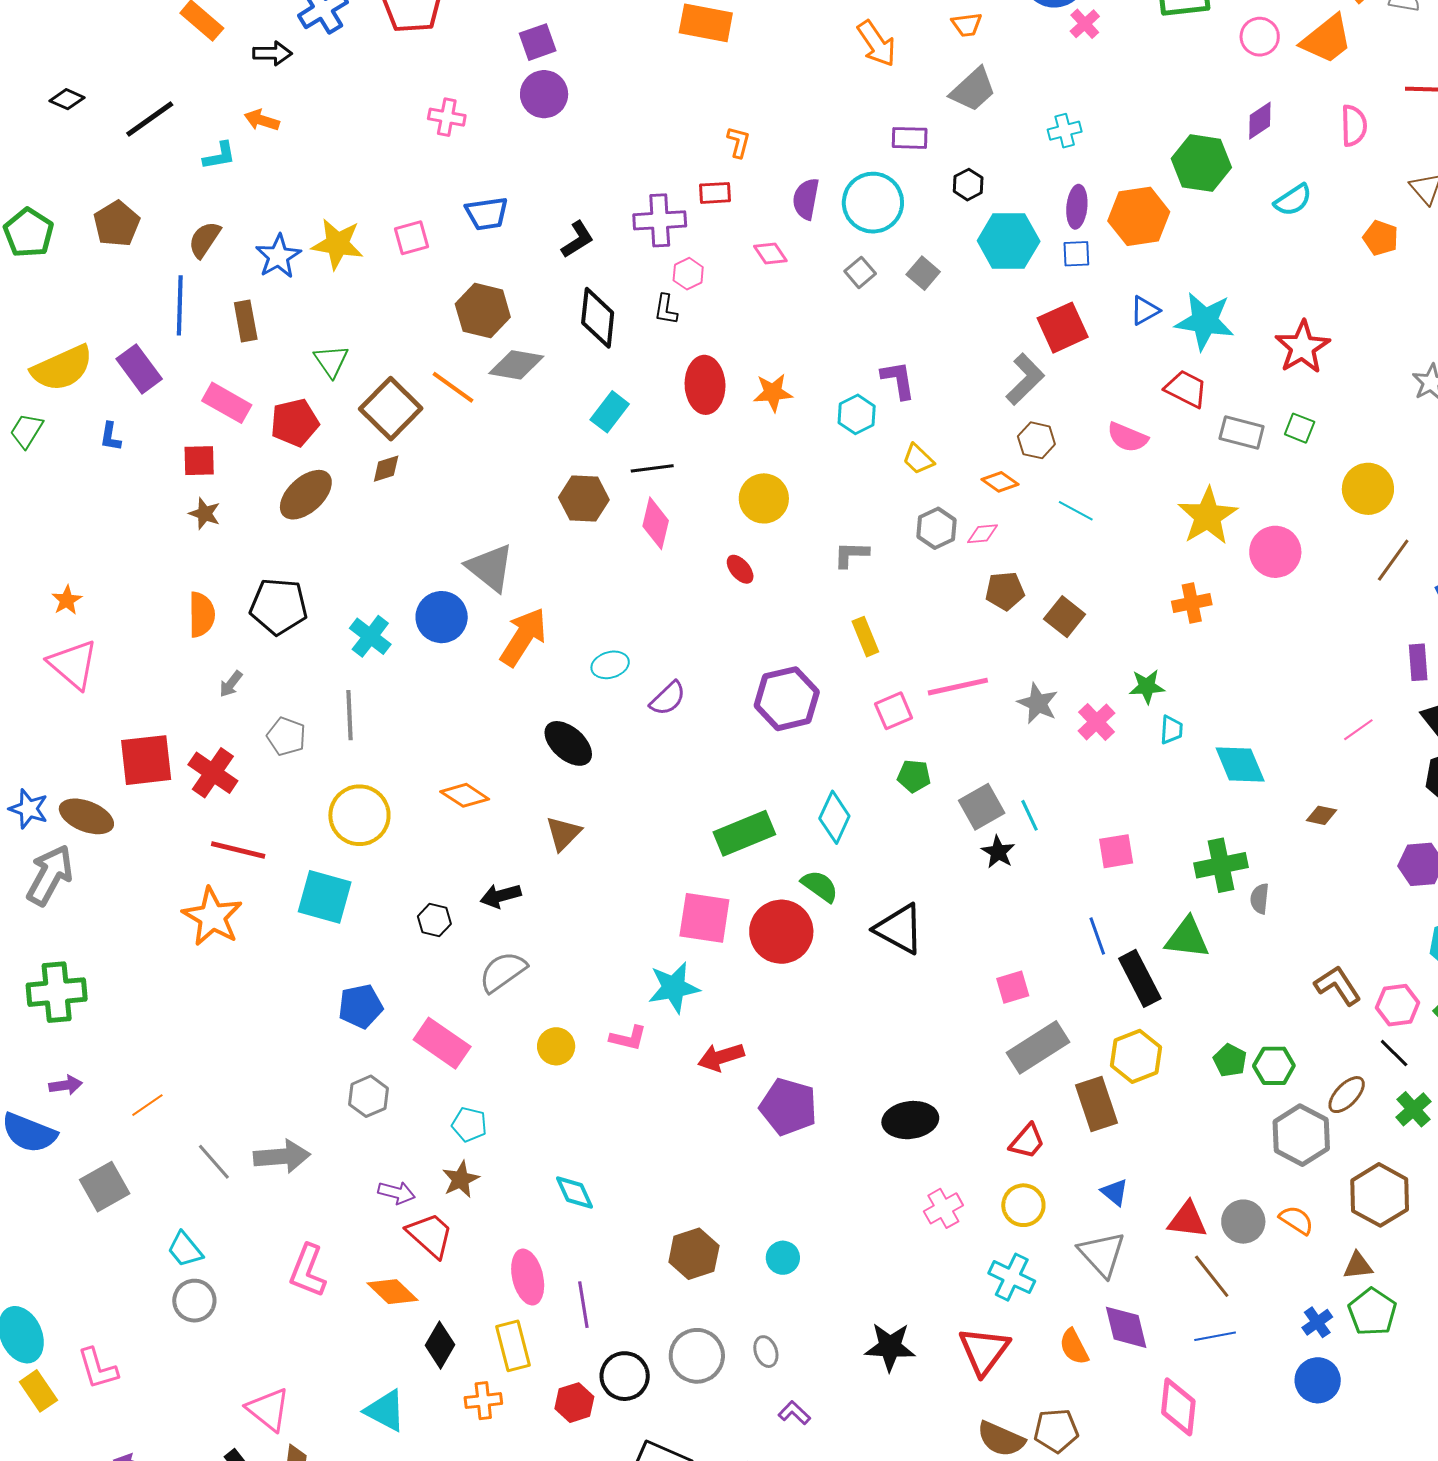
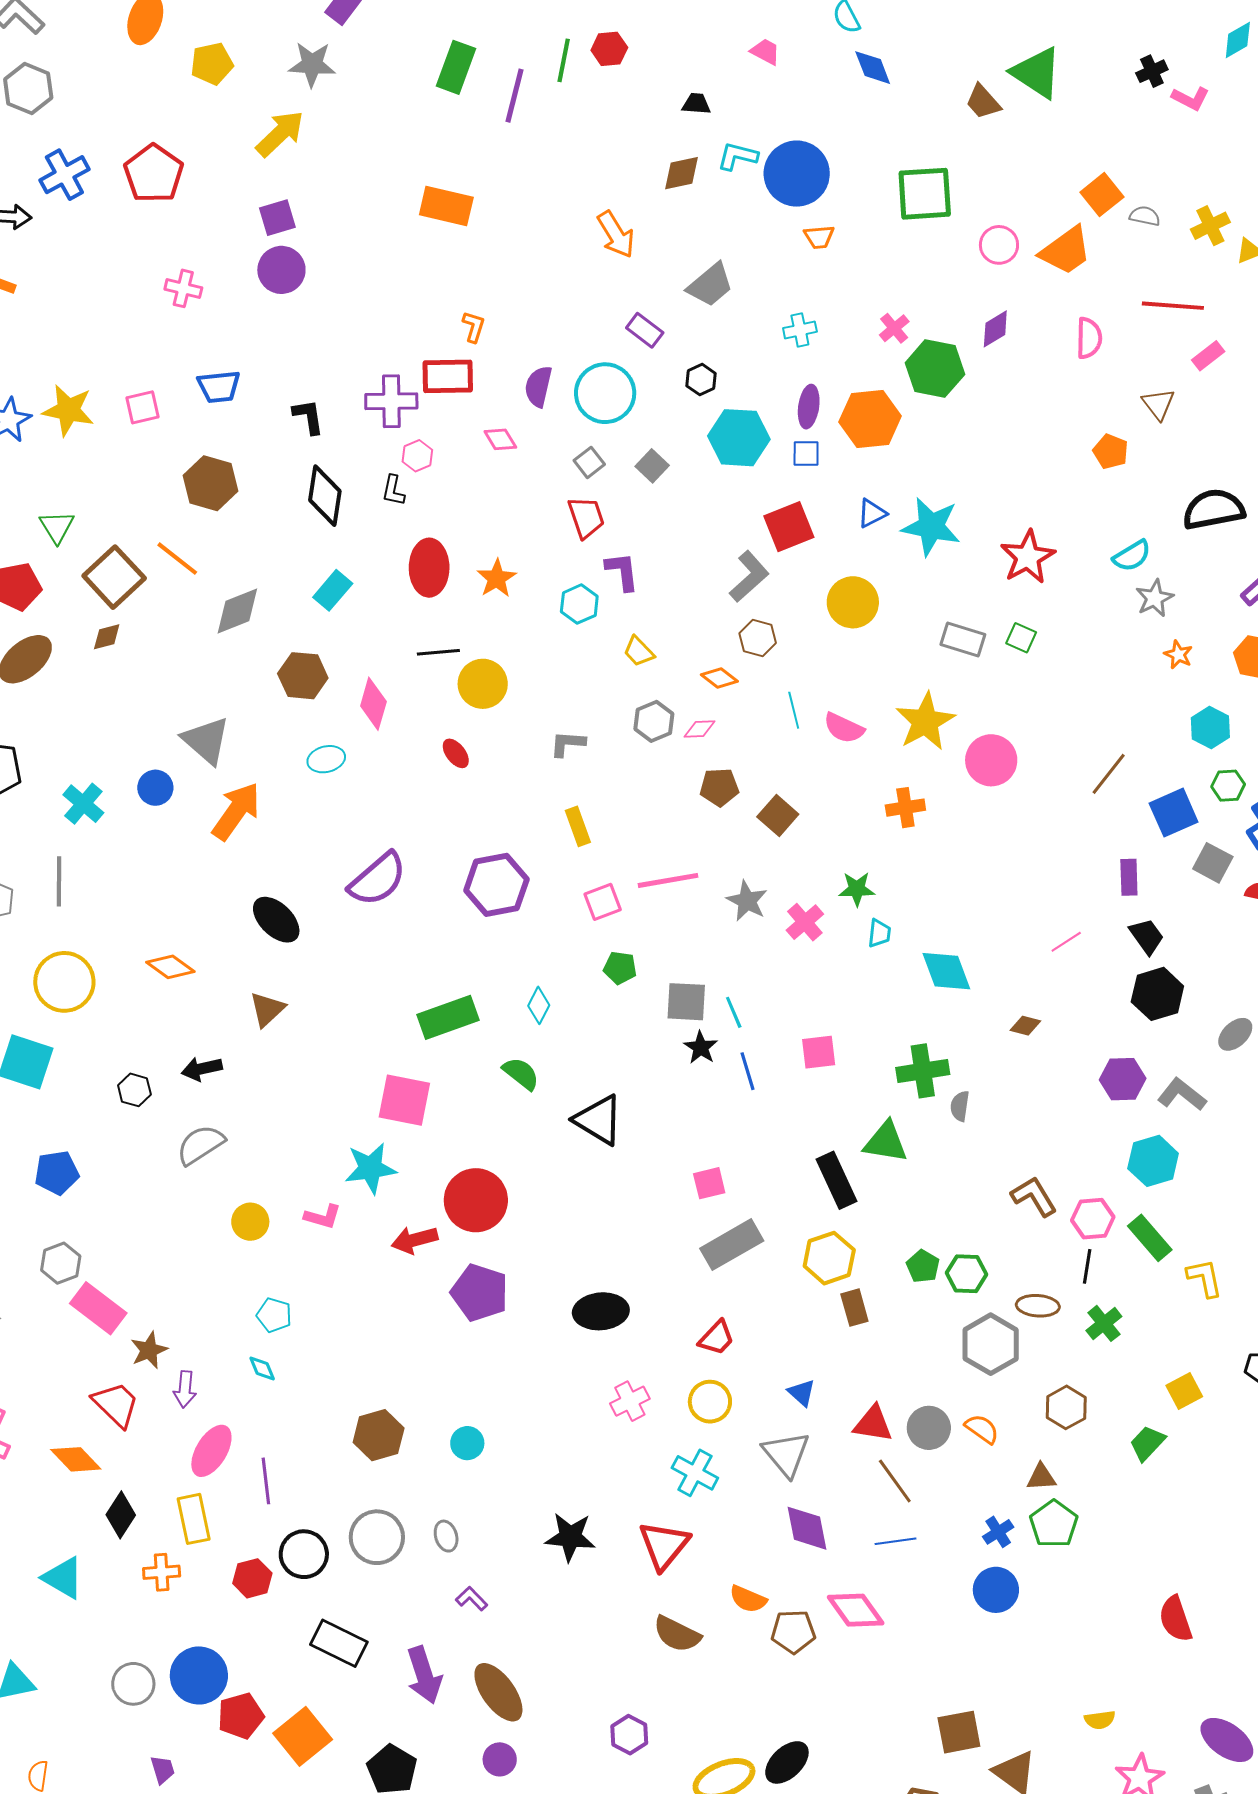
pink cross: (1085, 24) -> (894, 328), moved
orange trapezoid: (967, 25) -> (819, 237), moved
purple rectangle: (910, 138) -> (645, 330), turned 33
red rectangle: (715, 193) -> (448, 376), size x1.6
cyan semicircle: (1293, 200) -> (1132, 556), moved
black L-shape: (578, 240) -> (308, 417), turned -69
gray diamond: (516, 365) -> (237, 611), moved, turned -34
red trapezoid: (1186, 389) -> (586, 517), moved, turned 42
orange star: (773, 393) -> (497, 578), turned -30
pink semicircle: (1127, 437) -> (844, 728), moved
black line: (652, 468) -> (438, 652), moved
yellow circle: (1368, 489) -> (853, 602), moved
cyan line: (1076, 511) -> (794, 710), turned 45
blue circle: (442, 617) -> (155, 788), size x0.7
cyan ellipse: (610, 665) -> (326, 759), moved
purple semicircle: (668, 698) -> (378, 879), size x1.6
gray square: (982, 807) -> (686, 1002), turned 30
cyan diamond: (834, 817) -> (539, 1005), size x0.7
red circle: (781, 932) -> (476, 1200), moved
blue line: (1097, 936) -> (747, 1071), moved
pink rectangle: (442, 1043) -> (98, 1308), moved
black line: (1394, 1053) -> (1087, 1266), turned 52
brown ellipse: (1347, 1095) -> (1038, 1306), turned 48
brown rectangle: (1096, 1104) -> (854, 1308), moved, size x0.7
cyan pentagon: (469, 1124) -> (274, 1315), moved
purple arrow: (397, 1193) -> (185, 1389), moved, turned 78
cyan diamond: (575, 1193) -> (262, 1369), size x0.7
brown hexagon: (1380, 1195) -> (1066, 1407), size x0.7
pink ellipse: (528, 1277) -> (211, 1451), turned 42
orange semicircle: (1074, 1347) -> (748, 1599), moved, turned -42
pink diamond: (1178, 1407) -> (856, 1610), turned -44
brown pentagon: (1056, 1431) -> (793, 1632), moved

